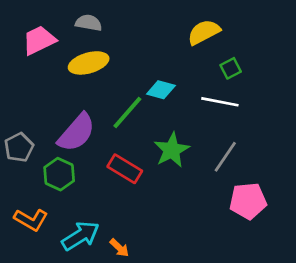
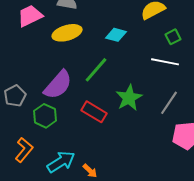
cyan diamond: (161, 90) -> (116, 35), moved
orange L-shape: (31, 220) -> (24, 150), turned -80

